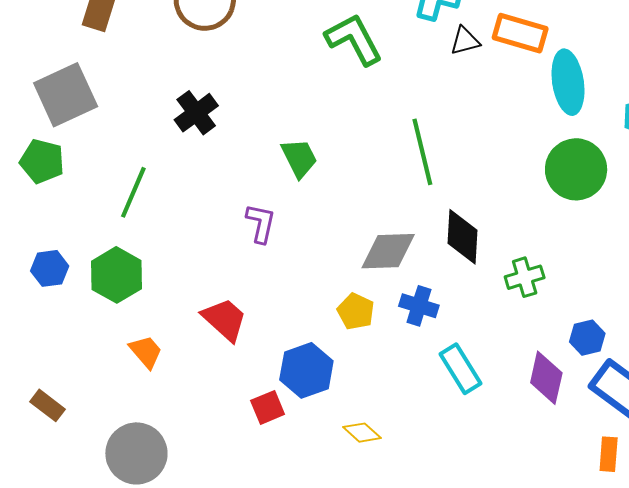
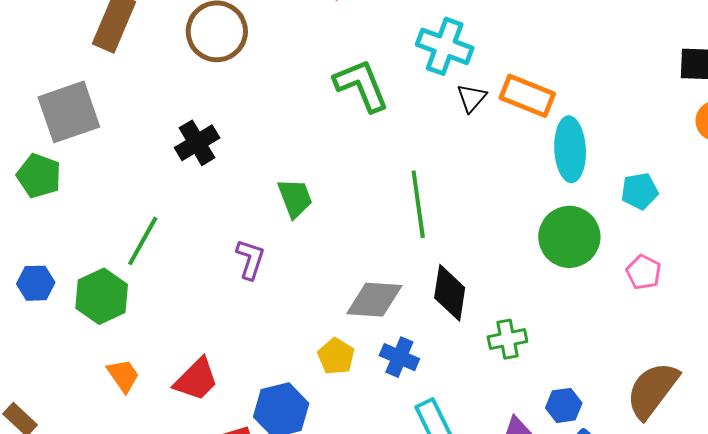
black triangle: (465, 41) -> (472, 98), turned -40
green line: (133, 192) -> (143, 241), moved
red trapezoid: (225, 319) -> (196, 379), moved, turned 87

